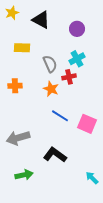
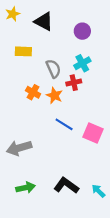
orange cross: (15, 86) -> (33, 92), moved, turned 32
black L-shape: (55, 155) -> (66, 185), moved

